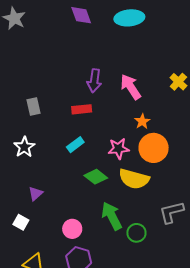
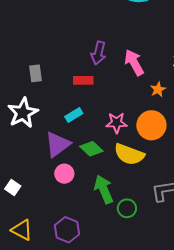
orange star: (142, 121) -> (158, 89), moved
white star: (24, 147) -> (23, 113), size x1.4
purple triangle: (36, 194) -> (58, 144), moved, size x1.8
pink circle: (72, 229) -> (64, 174), moved

